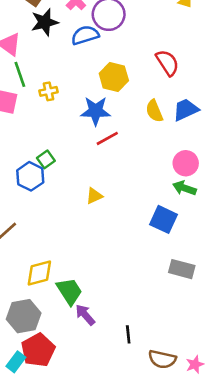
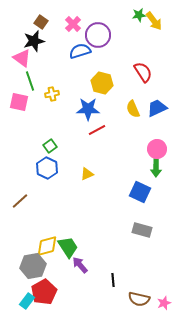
black star: (45, 22) -> (34, 41), moved
blue hexagon: (30, 176) -> (47, 168), moved
green arrow: (184, 188) -> (156, 168), turned -108
gray rectangle: (182, 269) -> (142, 230), moved
yellow diamond: (39, 273) -> (47, 246), moved

